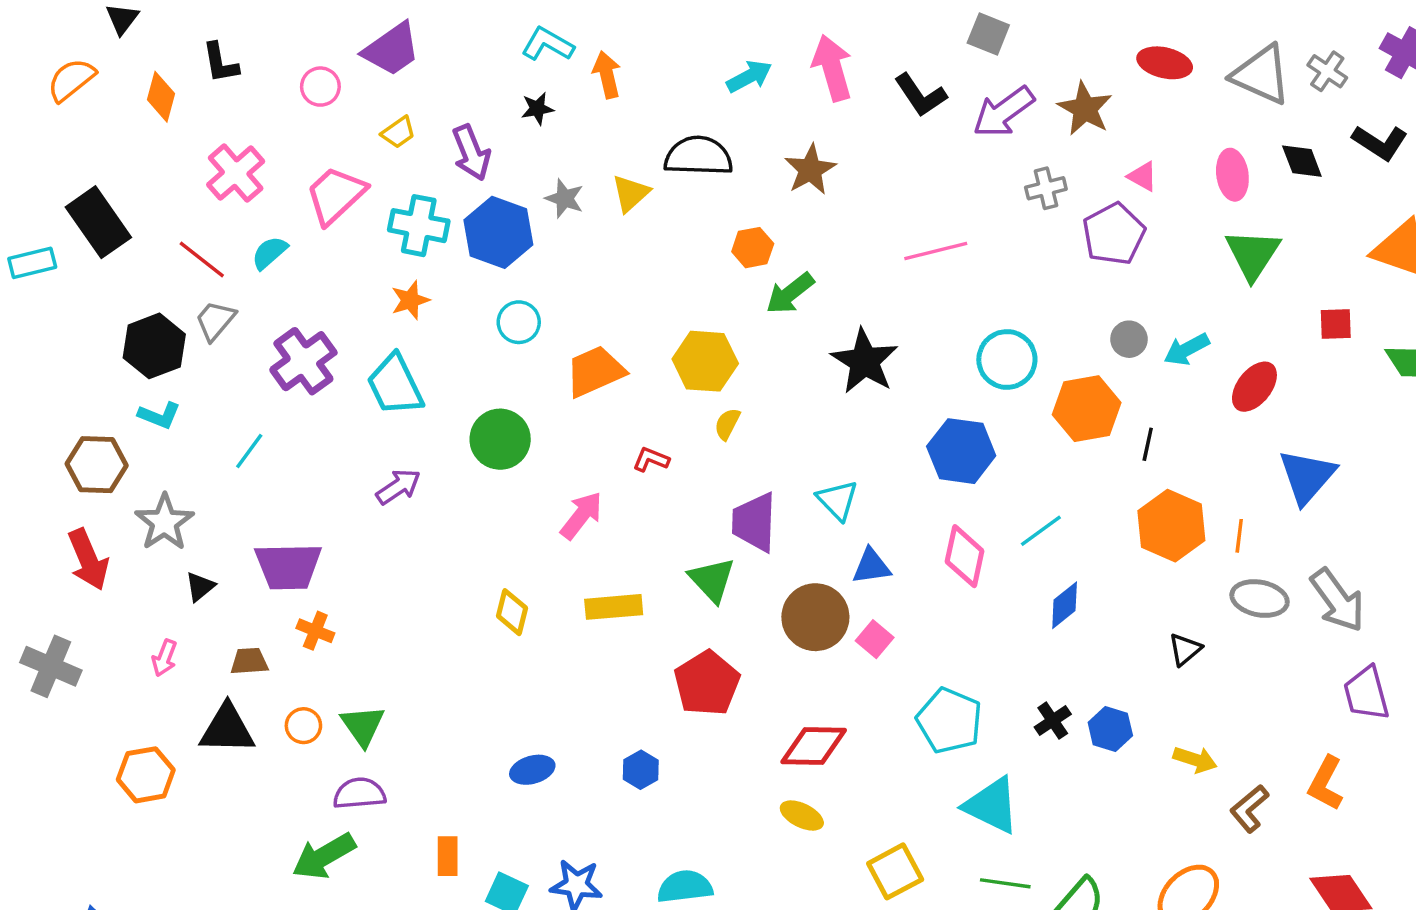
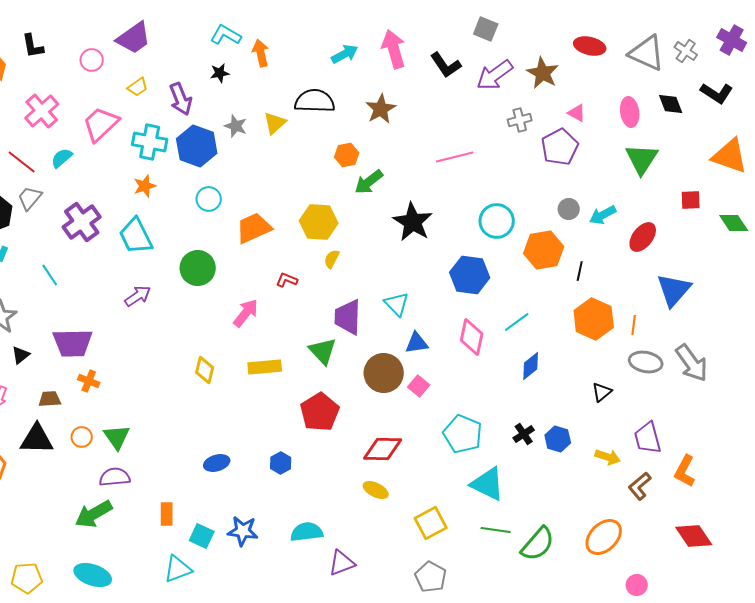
cyan line: (249, 451) -> (50, 275), turned -70
purple trapezoid: (1366, 693) -> (648, 438), moved

